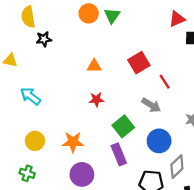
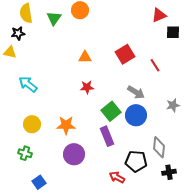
green triangle: (112, 16) -> (54, 18), moved
black star: (44, 39) -> (18, 33), moved
red line: (165, 82) -> (155, 65), moved
blue circle: (159, 141) -> (136, 115), moved
gray diamond: (177, 167) -> (159, 147), turned -40

